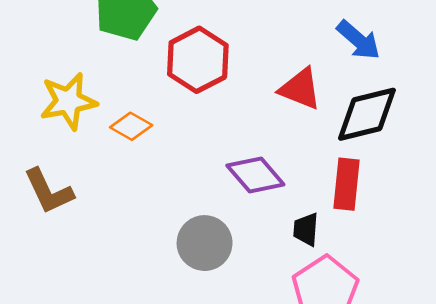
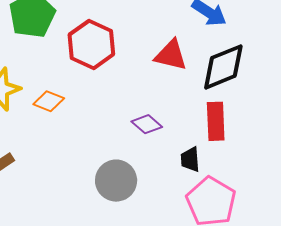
purple diamond: (255, 175) -> (147, 124), size x0.7

